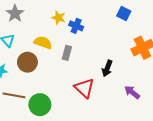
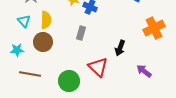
yellow semicircle: (43, 42) -> (46, 20), moved, turned 72
green circle: (40, 105) -> (69, 81), moved

